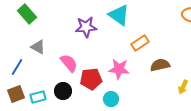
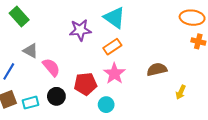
orange rectangle: (140, 43) -> (112, 47), moved
pink semicircle: (69, 63) -> (51, 67), moved
pink star: (119, 69) -> (114, 74), turned 30

